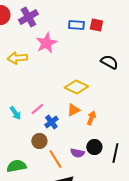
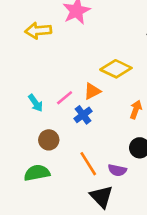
orange triangle: (73, 110) -> (92, 91), moved
brown circle: (39, 141) -> (49, 140), moved
purple semicircle: (77, 153) -> (117, 170), moved

